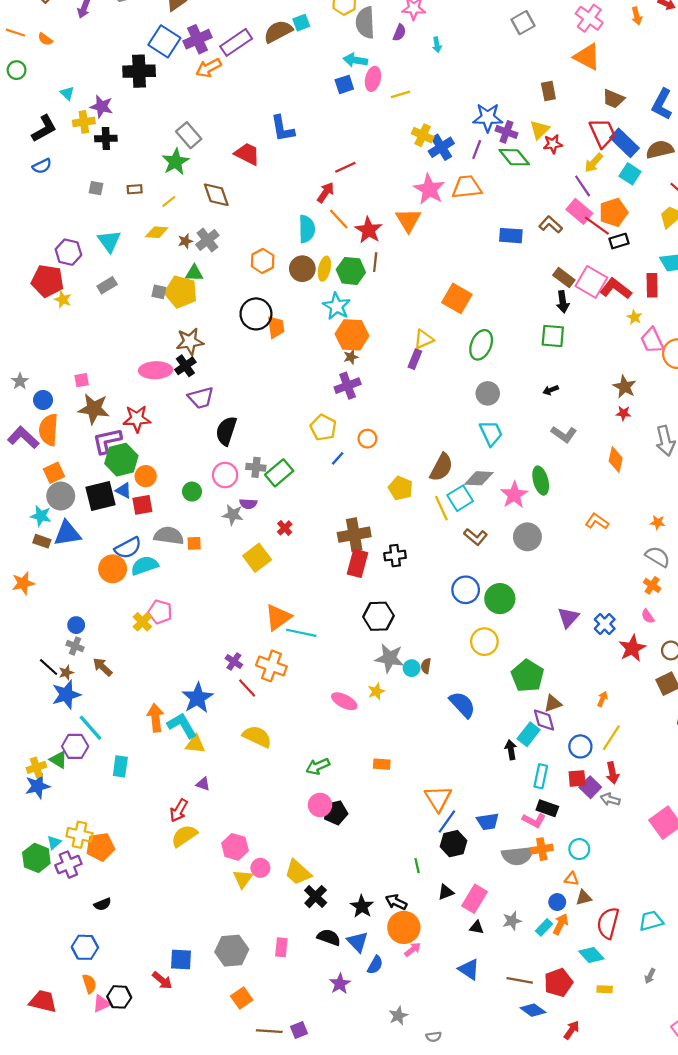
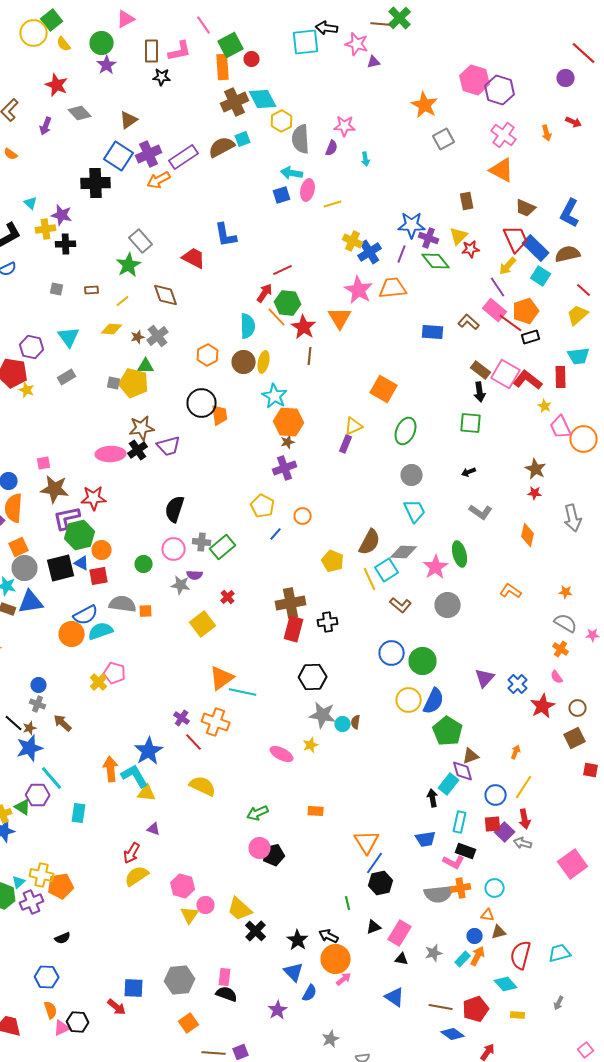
green hexagon: (351, 271) -> (288, 303), moved
purple trapezoid: (201, 398) -> (169, 446), moved
blue semicircle: (462, 705) -> (434, 701), moved, turned 68
blue trapezoid: (488, 821) -> (426, 839), moved
black semicircle: (329, 937) -> (227, 994), moved

